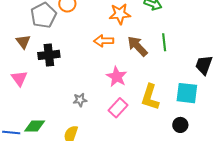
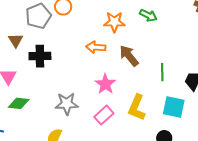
green line: (164, 42) -> (162, 72), moved
gray star: (80, 100) -> (67, 104), size x1.6
green diamond: (35, 126) -> (19, 103), moved

